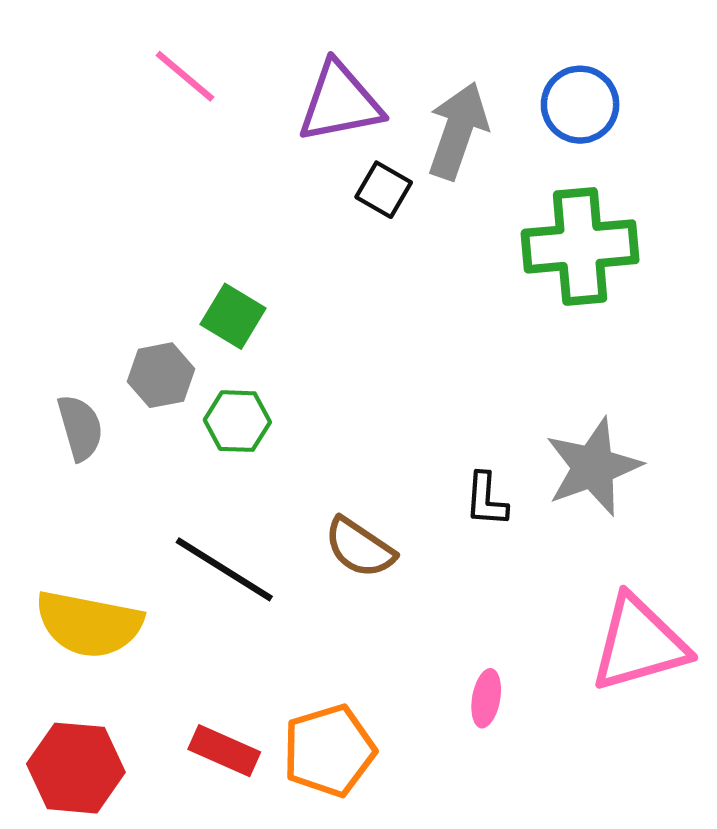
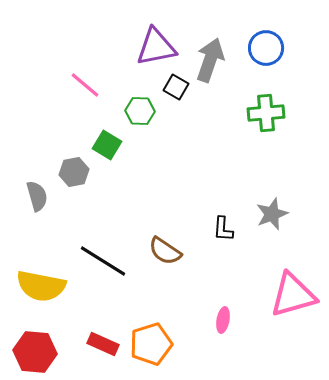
pink line: (185, 76) -> (85, 85), moved
green cross: (580, 246) -> (266, 113), size x0.7
green hexagon: (237, 421) -> (140, 111), moved
gray star: (593, 467) -> (272, 214), size x0.7

